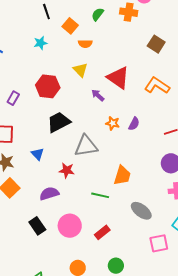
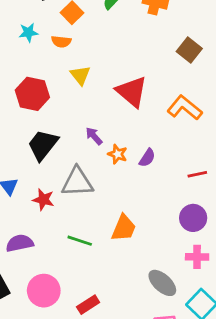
orange semicircle: (85, 44) -> (61, 42), moved
purple arrow: (98, 95) -> (94, 136), moved
black trapezoid: (59, 122) -> (43, 145), turned -30
red star: (67, 170) -> (43, 200), moved
green line: (100, 195) -> (80, 241), moved
gray ellipse: (141, 211) -> (162, 283), moved

